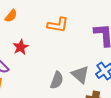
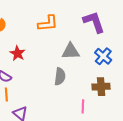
gray triangle: (80, 74) -> (71, 51), moved, turned -30

